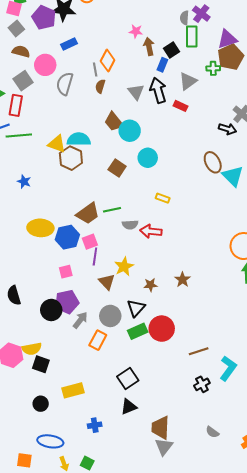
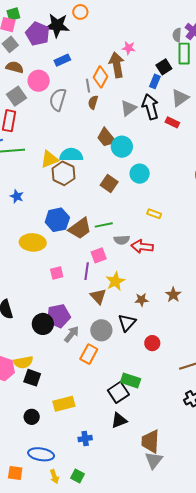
brown arrow: (149, 47) -> (117, 65), moved, size x1.4
gray triangle: (136, 92) -> (128, 108), turned 30
yellow triangle: (57, 144) -> (50, 159), turned -42
blue hexagon: (67, 237) -> (57, 220), moved
pink square: (90, 242) -> (99, 255), moved
pink square: (66, 272) -> (57, 273), moved
red circle: (162, 329) -> (152, 343), size x0.6
green rectangle: (138, 331) -> (131, 381), moved, turned 42

